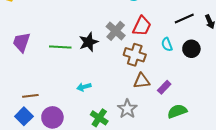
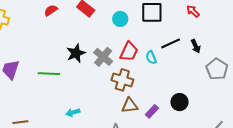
black star: (89, 42) -> (76, 53), moved
cyan semicircle: (167, 45) -> (151, 57), moved
black circle: (191, 49) -> (180, 102), moved

